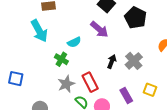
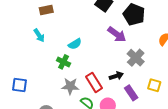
purple arrow: (99, 29) -> (117, 34), moved
cyan arrow: (39, 31) -> (39, 35), size x0.6
black arrow: (112, 62) -> (116, 76), moved, turned 56
gray star: (66, 84) -> (70, 86), turned 30

